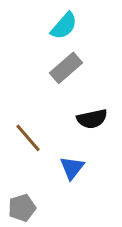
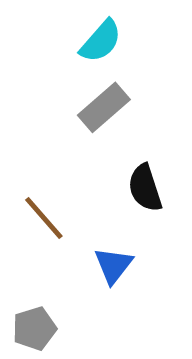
black semicircle: (92, 119) -> (145, 188), turned 84

